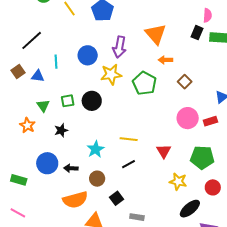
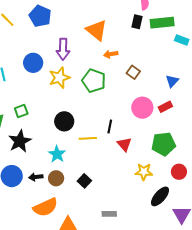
black circle: (92, 101) -> (64, 121), moved
black star: (61, 130) -> (20, 141), size x1.6
black line: (128, 164) -> (110, 126), moved, turned -40
brown circle: (97, 179) -> (56, 178), moved
black square: (116, 198) -> (84, 181), moved

